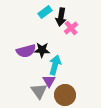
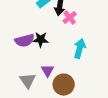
cyan arrow: (55, 65) -> (80, 49), moved
gray triangle: (39, 91) -> (28, 81), moved

